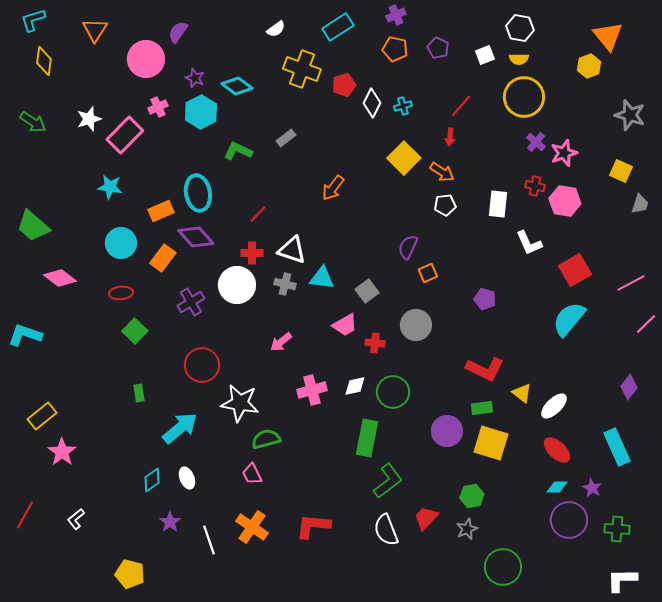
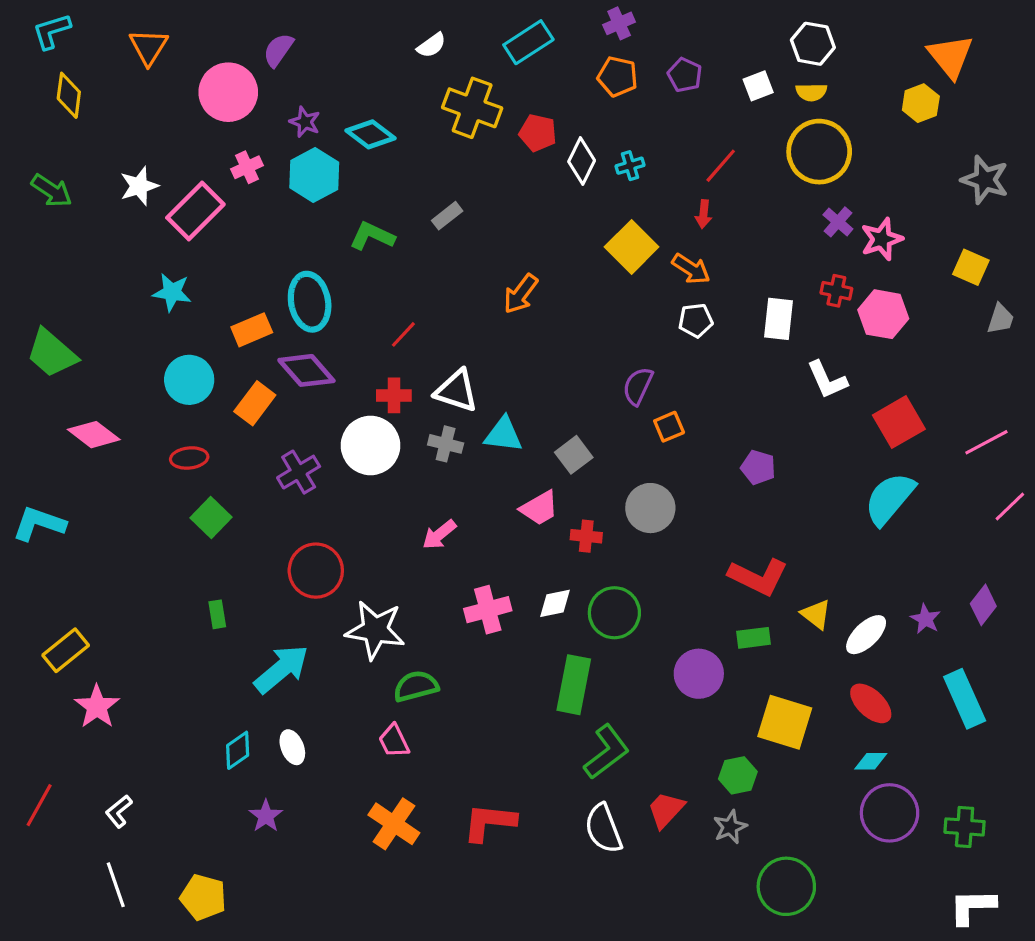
red pentagon: (344, 85) -> (538, 133), turned 30
yellow square: (491, 443) -> (785, 722), moved
purple star: (592, 488) -> (925, 619), moved
white line: (209, 540) -> (116, 885), moved

